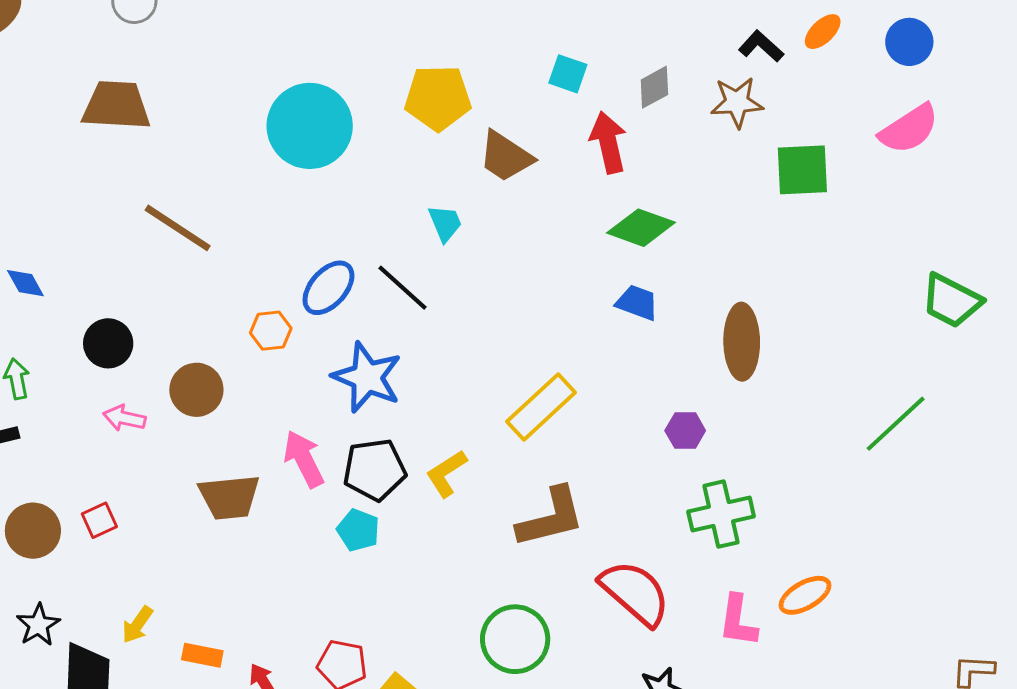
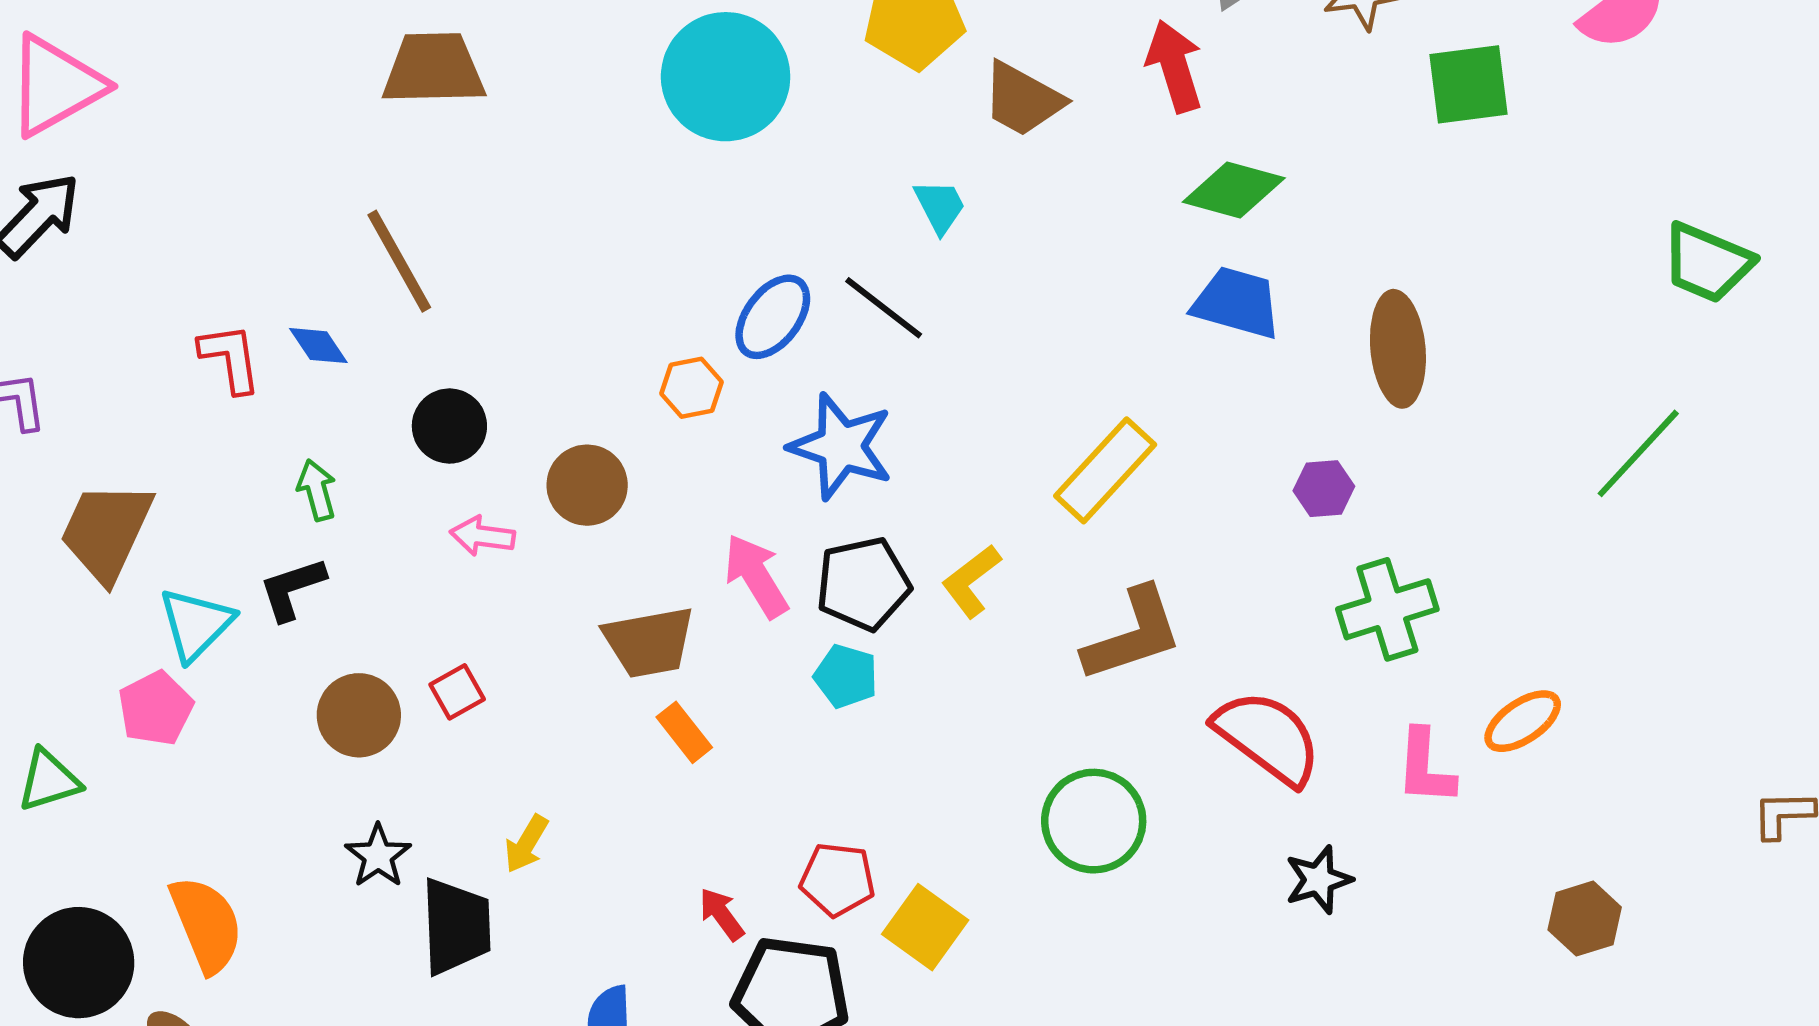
brown line: (178, 228) -> (399, 261), moved, turned 32
blue trapezoid: (637, 303) -> (1237, 303), size x1.4
orange rectangle: (202, 655) -> (684, 732), moved, turned 45

